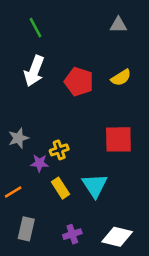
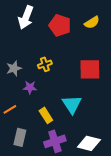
yellow cross: (59, 150) -> (45, 64), moved
yellow rectangle: (61, 188) -> (46, 115), moved
purple cross: (72, 234) -> (55, 141), size x1.5

